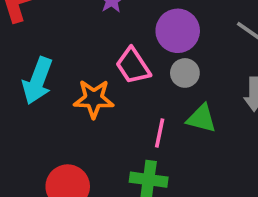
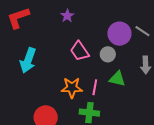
purple circle: (178, 31) -> (119, 34), moved
orange star: (94, 99) -> (72, 88), moved

